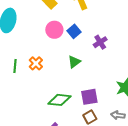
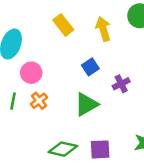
pink circle: (54, 30) -> (31, 73), moved
green triangle: (74, 62) -> (86, 104), size x1.5

